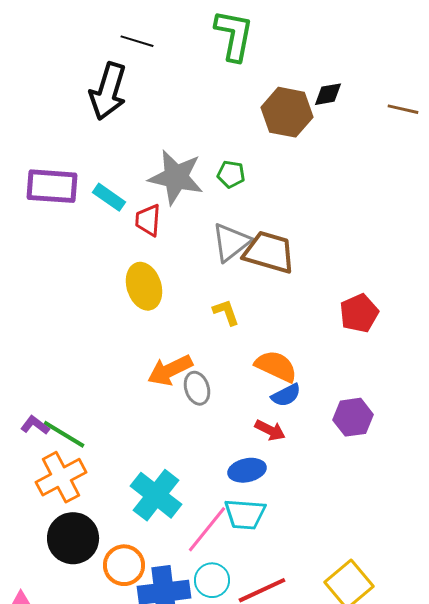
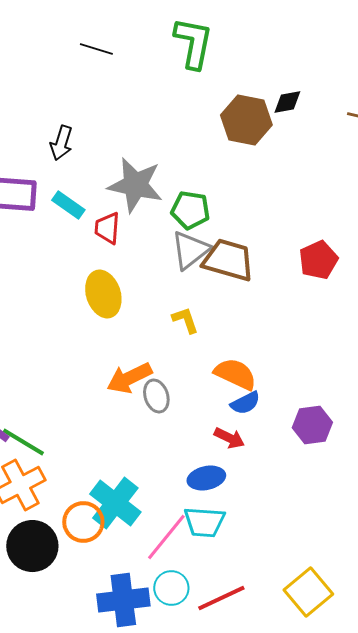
black arrow: (108, 91) -> (61, 143), moved, size x0.6
green pentagon: (231, 174) -> (190, 210), moved, size x1.4
red pentagon: (359, 313) -> (318, 260), moved
orange circle: (124, 565) -> (83, 522), moved

